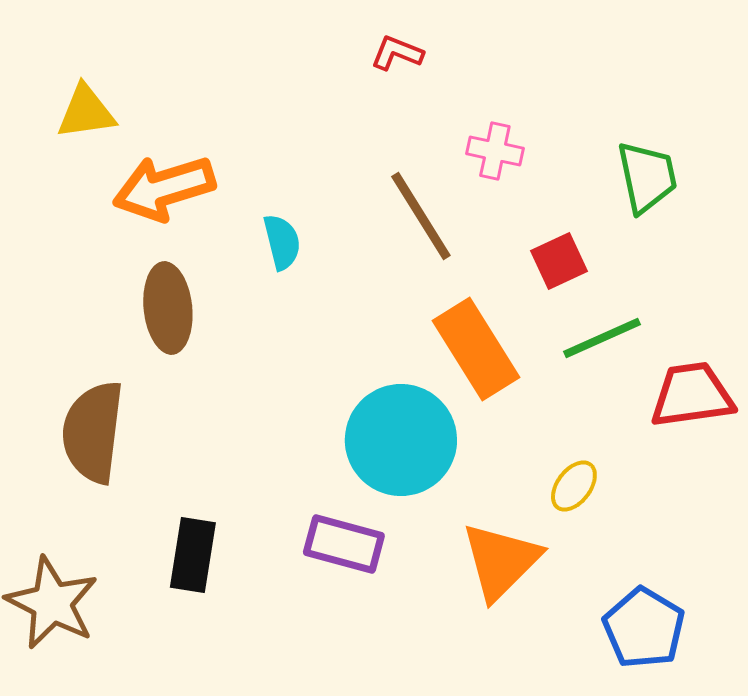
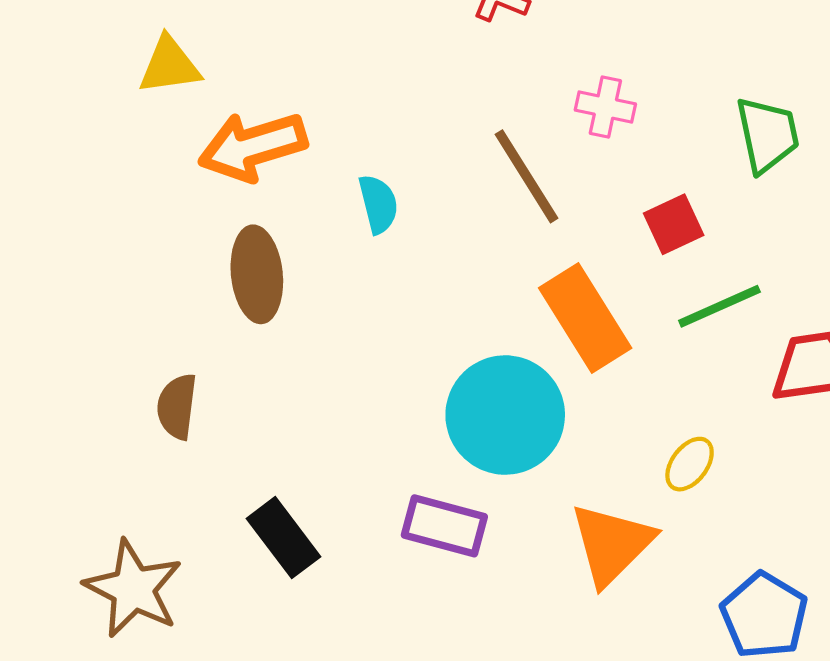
brown semicircle: (93, 432) -> (177, 407), size x0.6
black rectangle: (193, 555) -> (284, 538), turned -46

